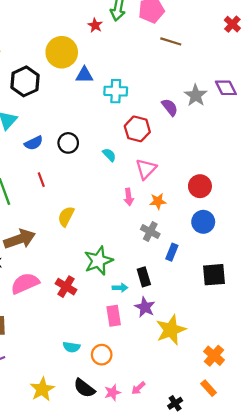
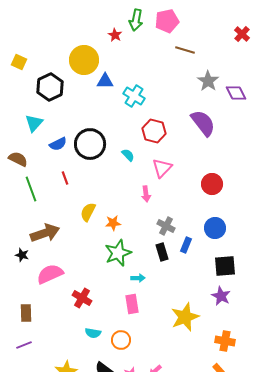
cyan cross: (116, 91) -> (134, 96), turned 30
gray star: (196, 95) -> (208, 81), moved
purple semicircle: (170, 107) -> (203, 123), moved, size x1.6
black circle: (68, 143) -> (90, 144), size x1.6
orange star: (158, 201) -> (113, 223), moved
blue circle: (203, 222) -> (215, 228), moved
black rectangle: (144, 277) -> (162, 252), moved
red cross: (66, 287) -> (82, 298), moved
purple star: (145, 307) -> (221, 296), moved
orange cross: (214, 356) -> (225, 341), turned -30

